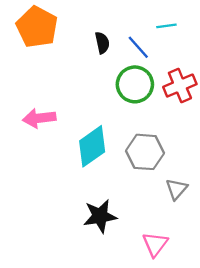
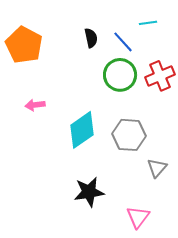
orange pentagon: (37, 27) -> (24, 45), moved
pink arrow: (39, 118) -> (35, 105), size x0.7

